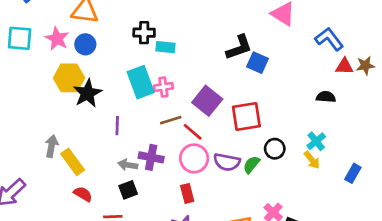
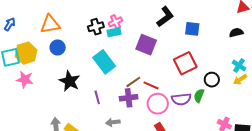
pink star: (57, 39) -> (25, 80), moved
blue square: (257, 63) -> (192, 29), moved
yellow hexagon: (69, 78) -> (26, 53), moved
pink cross: (163, 87) -> (115, 22), moved
purple square: (207, 101) -> (146, 45), moved
purple cross: (151, 157) -> (129, 98), moved
yellow arrow: (312, 160) -> (240, 79), turned 112

